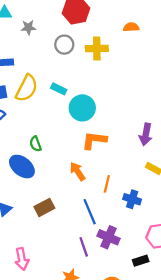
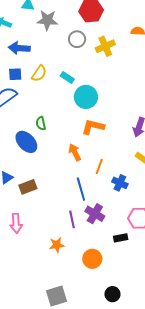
gray star: (28, 27) -> (47, 20), size x1.5
yellow cross: (97, 49) -> (105, 46), turned -30
yellow semicircle: (27, 88) -> (39, 73), size x0.7
brown rectangle: (44, 207) -> (28, 187), moved

